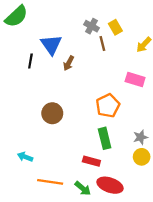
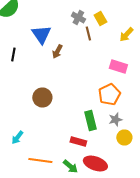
black line: (30, 61) -> (13, 54), moved
orange pentagon: (108, 106) -> (109, 94), moved
gray star: (140, 137) -> (115, 120), moved
cyan arrow: (25, 157) -> (17, 138), turned -72

